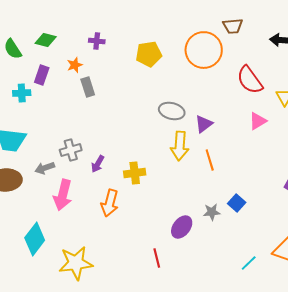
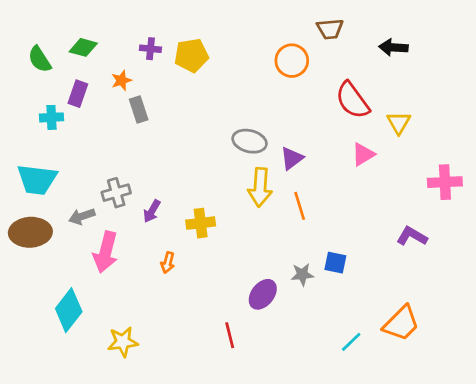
orange circle: (204, 50) -> (292, 61), size x0.7
yellow pentagon: (149, 54) -> (191, 55), moved
orange arrow: (110, 203) -> (168, 263), size x0.6
blue square: (237, 203) -> (335, 263), turned -30
yellow star: (76, 263) -> (123, 342), size x0.7

